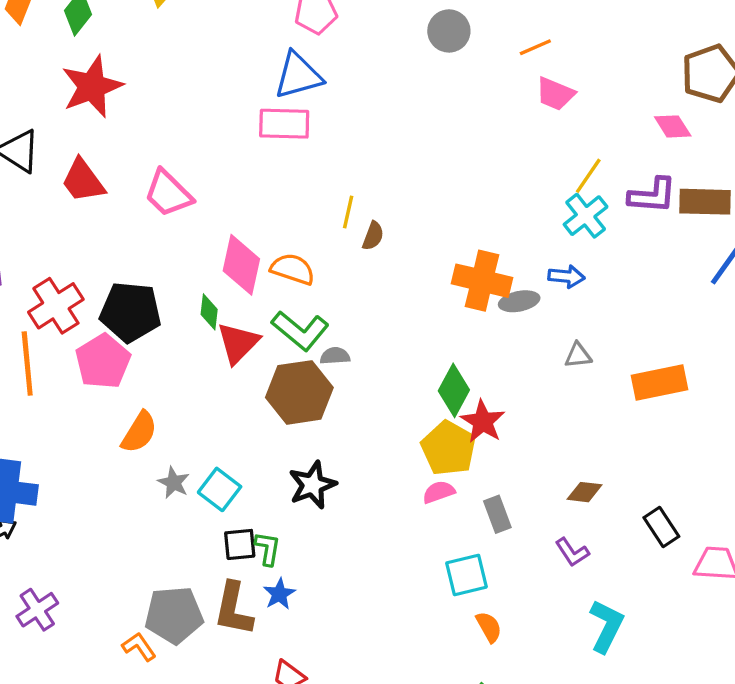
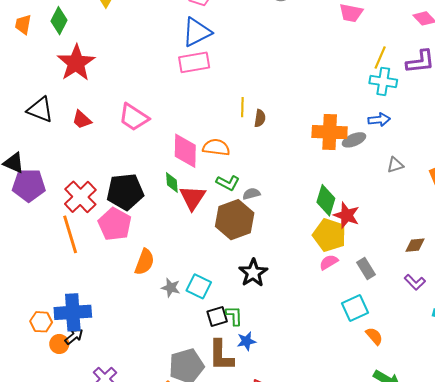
red trapezoid: (83, 181) -> (82, 120), size x0.7
cyan cross: (586, 216) -> (383, 81), turned -32
green L-shape: (300, 331) -> (228, 183), size x0.7
blue star: (279, 594) -> (246, 341), turned 30

